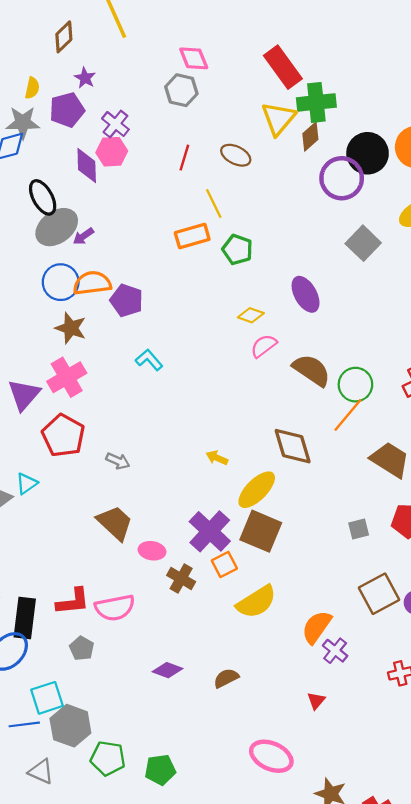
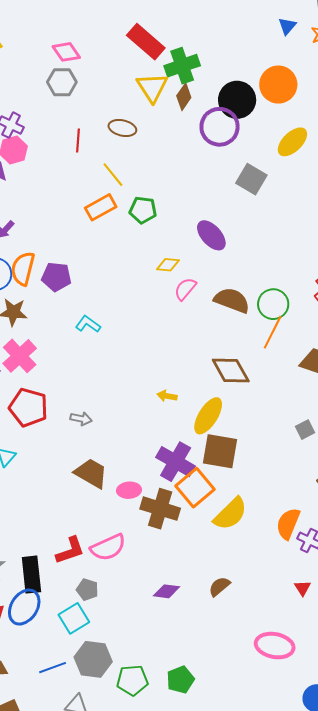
orange semicircle: (92, 283) -> (23, 269), turned -56
orange square: (224, 564) -> (195, 488), size x1.6
brown cross: (181, 578) -> (160, 509), size x1.5
cyan square: (47, 698) -> (74, 618), moved

